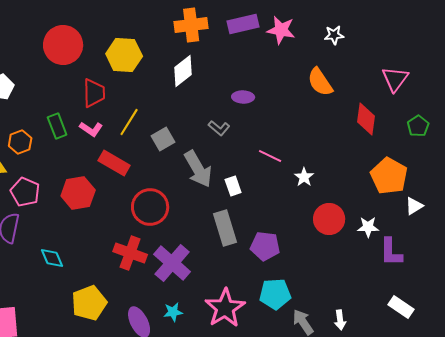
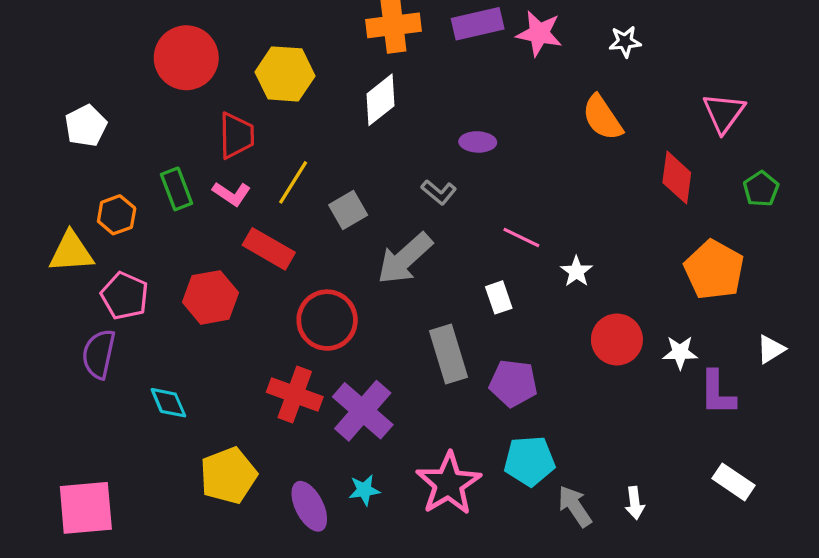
gray arrow: (198, 169) -> (405, 259), turned 78
white rectangle: (233, 186) -> (499, 297), moved
white triangle: (414, 206) -> (771, 349), moved

